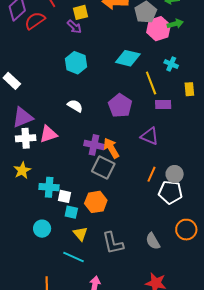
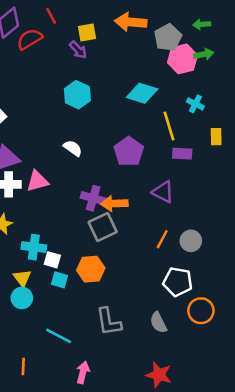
orange arrow: (111, 148) -> (114, 204), turned -65
gray square: (103, 168) -> (103, 227), turned 35
white pentagon: (170, 192) -> (178, 282), moved
yellow triangle: (80, 234) -> (22, 278), moved

